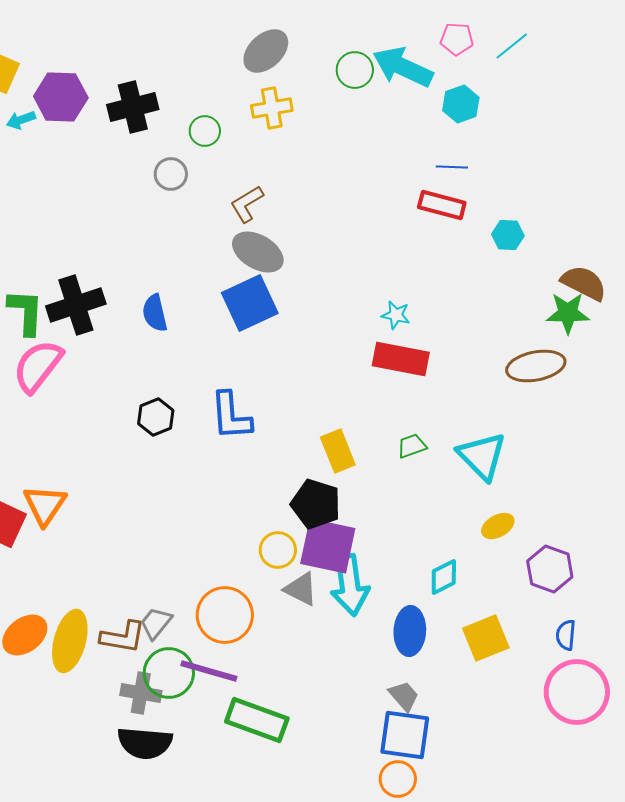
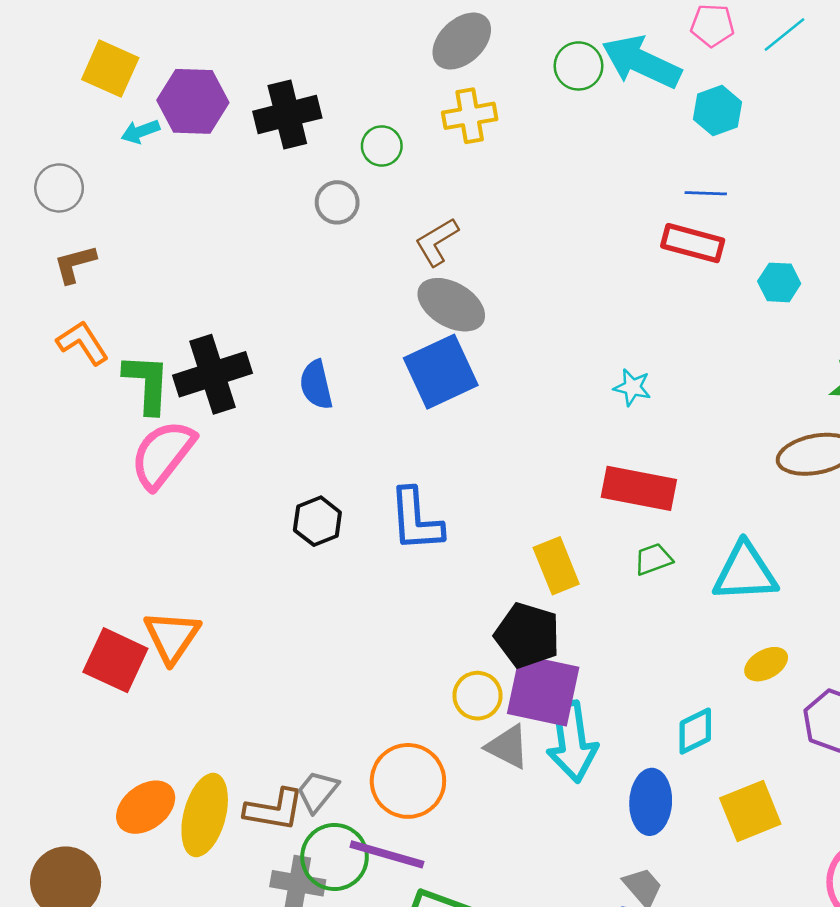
red rectangle: (401, 359) -> (639, 488), moved
cyan triangle: (482, 456) -> (745, 572), turned -48

